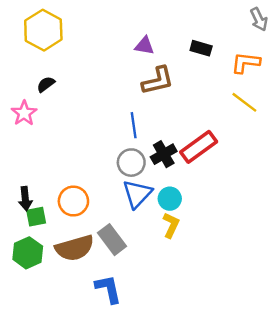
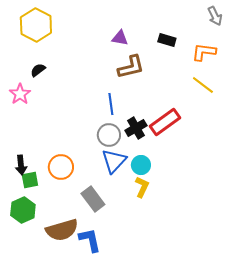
brown semicircle: (75, 248) -> (62, 230), moved

